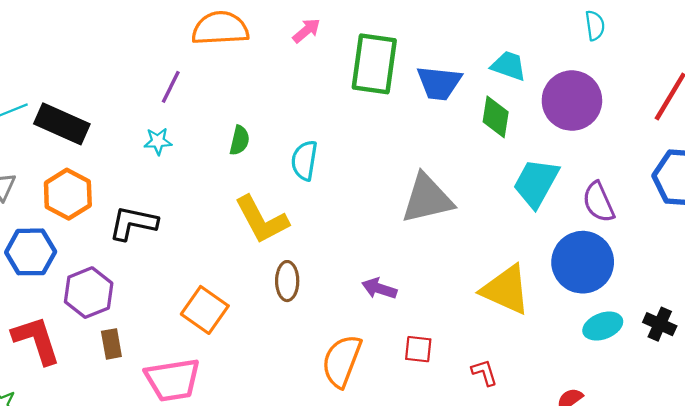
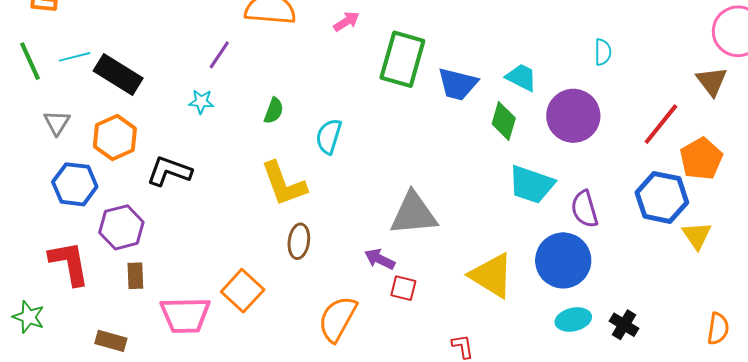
cyan trapezoid: (536, 183) -> (531, 185), turned -108
gray triangle: (427, 199) -> (414, 214), moved
orange square: (205, 310) -> (243, 291), moved
red square: (418, 349) -> (403, 288), moved

